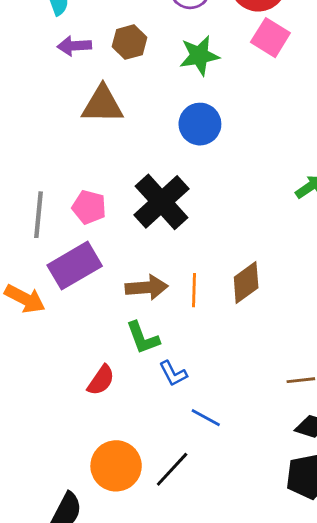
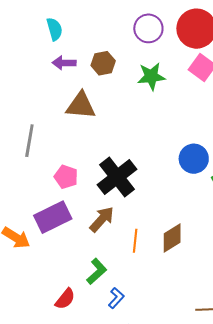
blue circle: (200, 124) -> (194, 159), moved
gray line: (38, 215) -> (29, 141), moved
brown arrow: (147, 287) -> (102, 219), moved, turned -48
green L-shape: (143, 338) -> (97, 271), turned -116
blue L-shape: (173, 374) -> (116, 298), turned -115

